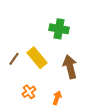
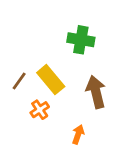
orange cross: (29, 92) -> (40, 110), moved

